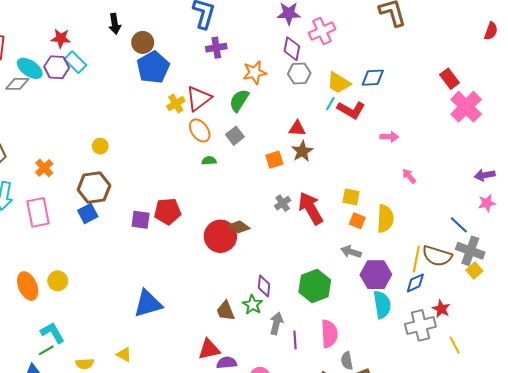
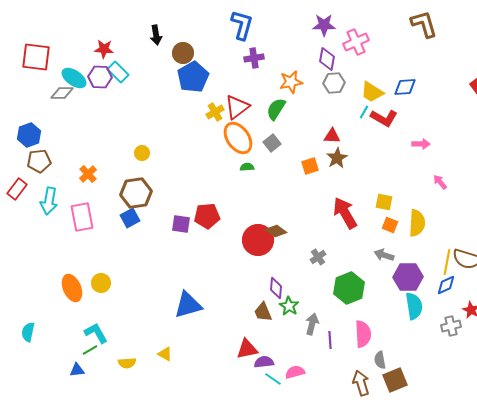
orange ellipse: (200, 131) -> (238, 138), size x1.4
gray cross: (283, 203) -> (318, 257), moved
purple diamond: (264, 286) -> (276, 288), moved
gray cross: (420, 325) -> (451, 326), size x0.7

